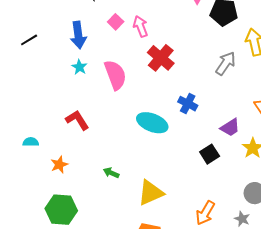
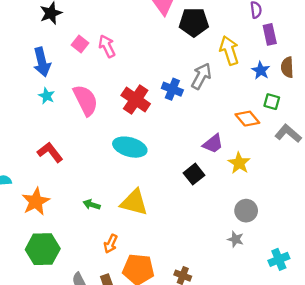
red cross: (161, 58) -> (136, 100), moved
blue cross: (188, 104) -> (172, 89), moved
orange star: (59, 165) -> (36, 202), size x1.5
yellow triangle: (151, 193) -> (134, 202), moved, turned 44
orange arrow: (205, 213) -> (111, 244), moved, size x0.7

